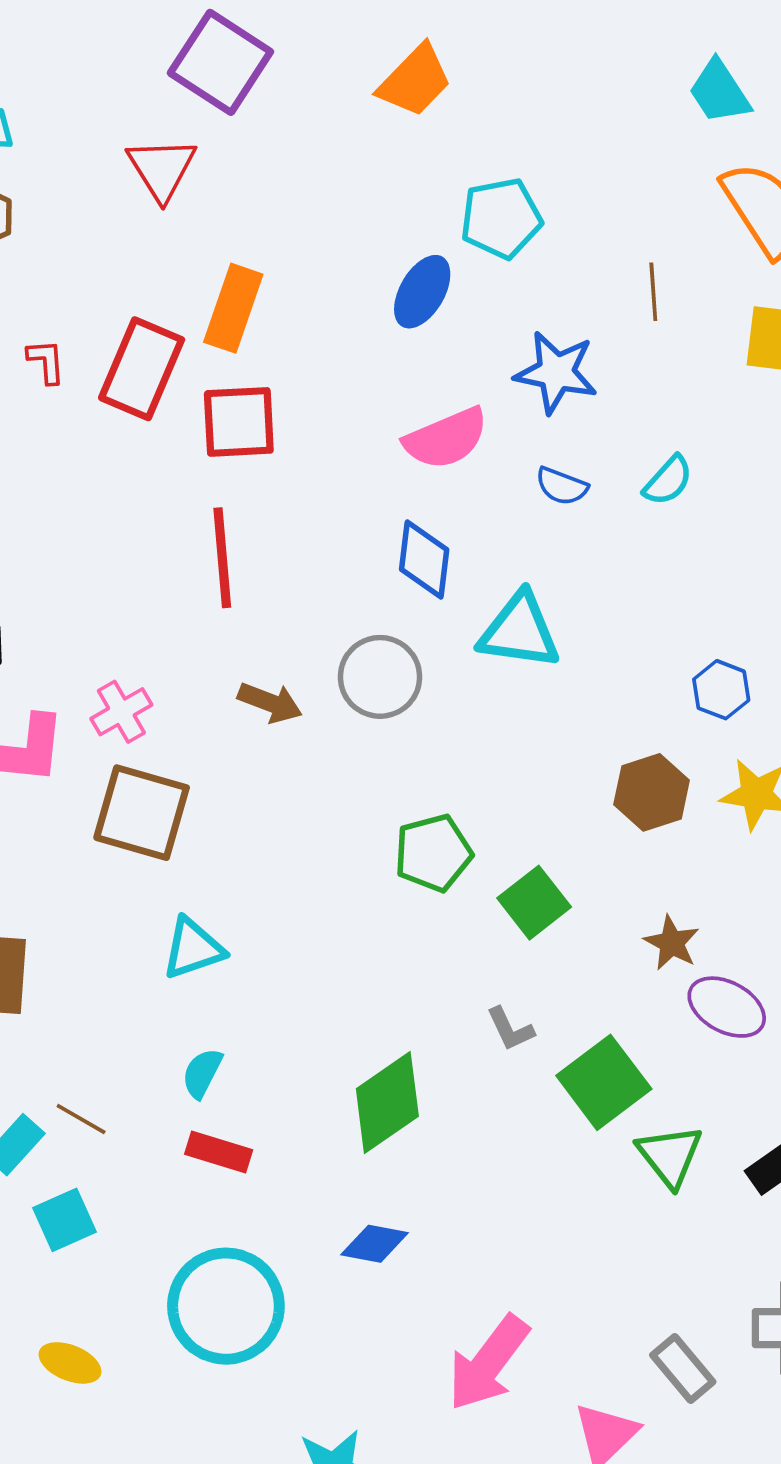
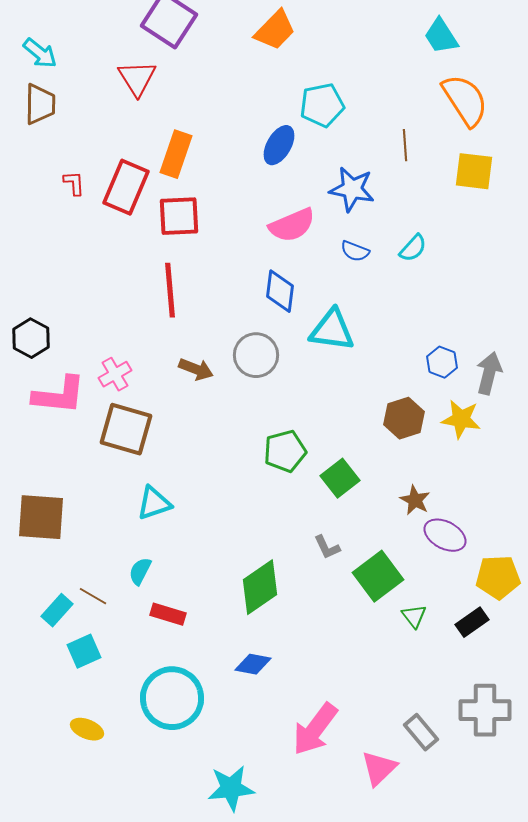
cyan semicircle: (202, 1073) -> (140, 571), moved
green triangle: (670, 1156) -> (414, 616), size x0.7

